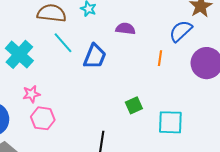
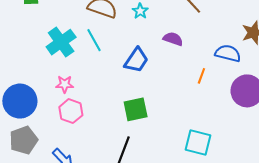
blue semicircle: (181, 31) -> (228, 53), turned 45
cyan line: (63, 43) -> (94, 40), moved
green square: (134, 105) -> (136, 109), moved, size x1.4

